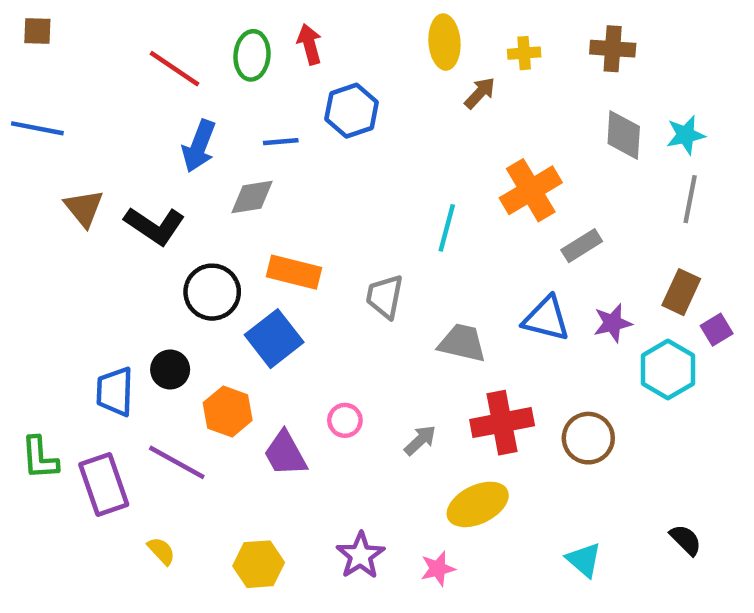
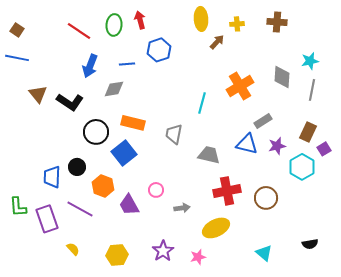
brown square: (37, 31) -> (17, 30), moved, turned 32
gray diamond: (624, 135) -> (282, 77), moved
gray rectangle: (582, 246) -> (263, 121), moved
gray arrow: (420, 440) -> (182, 208), moved, turned 35
black semicircle: (686, 540) -> (310, 244), turned 126

